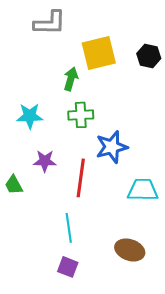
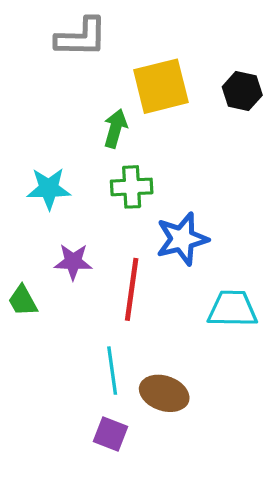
brown ellipse: (130, 250) -> (164, 393), moved

